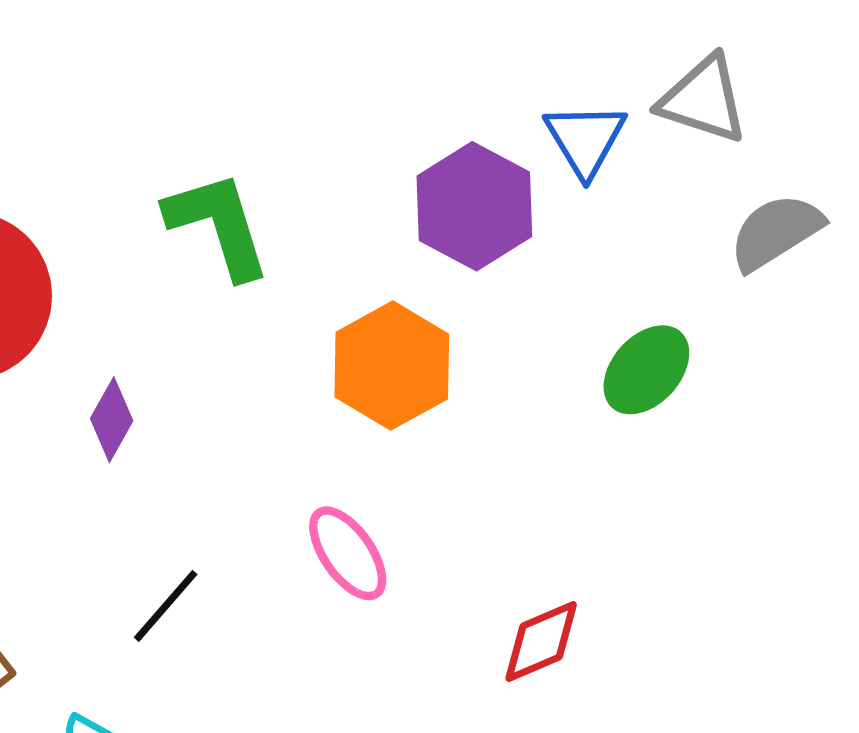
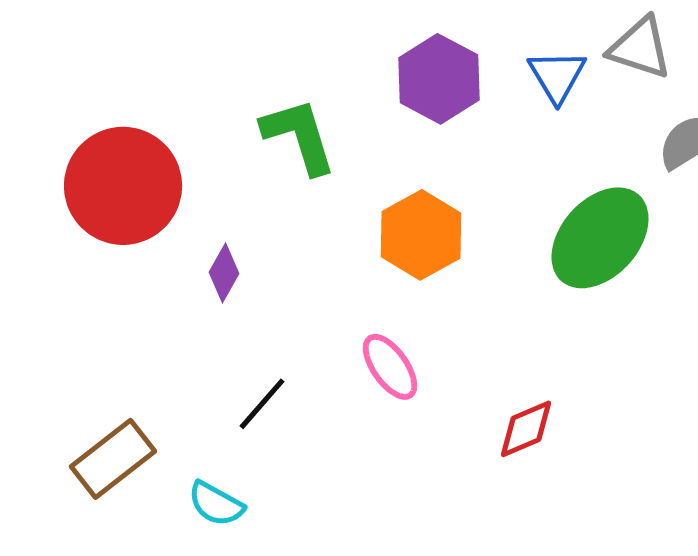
purple hexagon: (474, 206) -> (439, 79), moved
green ellipse: (646, 370) -> (600, 238), size x1.6

